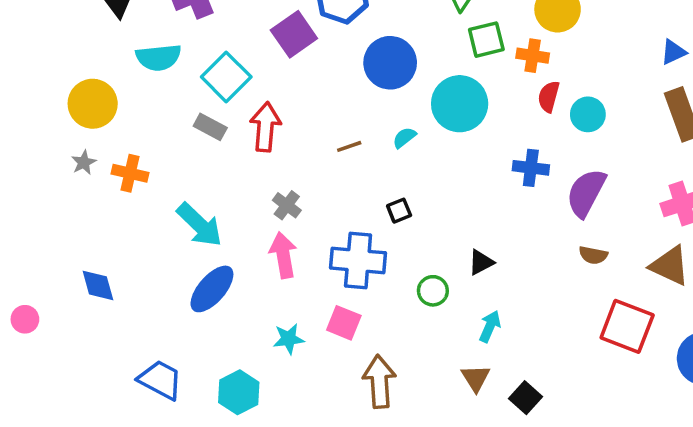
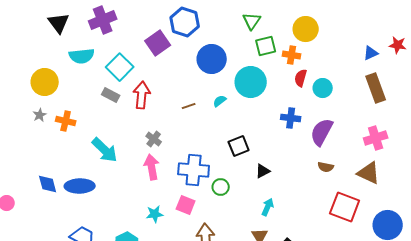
black square: (399, 211) -> (239, 146), moved, size x1.5
blue ellipse: (212, 289) -> (80, 186), moved, turned 48
green circle: (433, 291) -> (221, 187), moved

